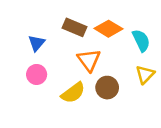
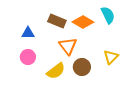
cyan semicircle: (141, 40) -> (108, 15), moved
blue triangle: (37, 43) -> (28, 33), turned 48

